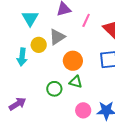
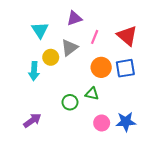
pink line: (86, 20) -> (95, 37), moved
orange circle: (73, 61) -> (101, 67), moved

